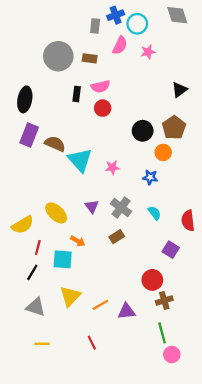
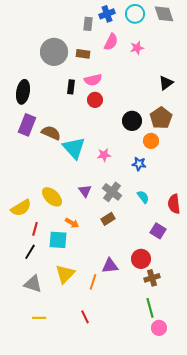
cyan circle: (137, 24) -> (135, 14), moved
orange line: (100, 305) -> (93, 282), turned -42
purple triangle: (126, 311) -> (110, 266), moved

